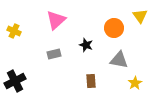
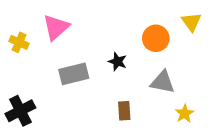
pink triangle: (56, 20) -> (56, 27), moved
gray rectangle: (54, 54) -> (74, 74), size x1.5

